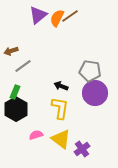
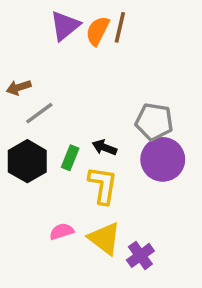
brown line: (70, 16) -> (120, 27), turned -42
green rectangle: (15, 92) -> (70, 158), moved
black hexagon: (16, 109) -> (27, 161), moved

